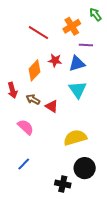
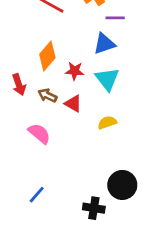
red star: (55, 60) -> (75, 71), moved
yellow semicircle: (75, 138) -> (107, 122), moved, size x0.6
blue line: (24, 164) -> (37, 195), moved

